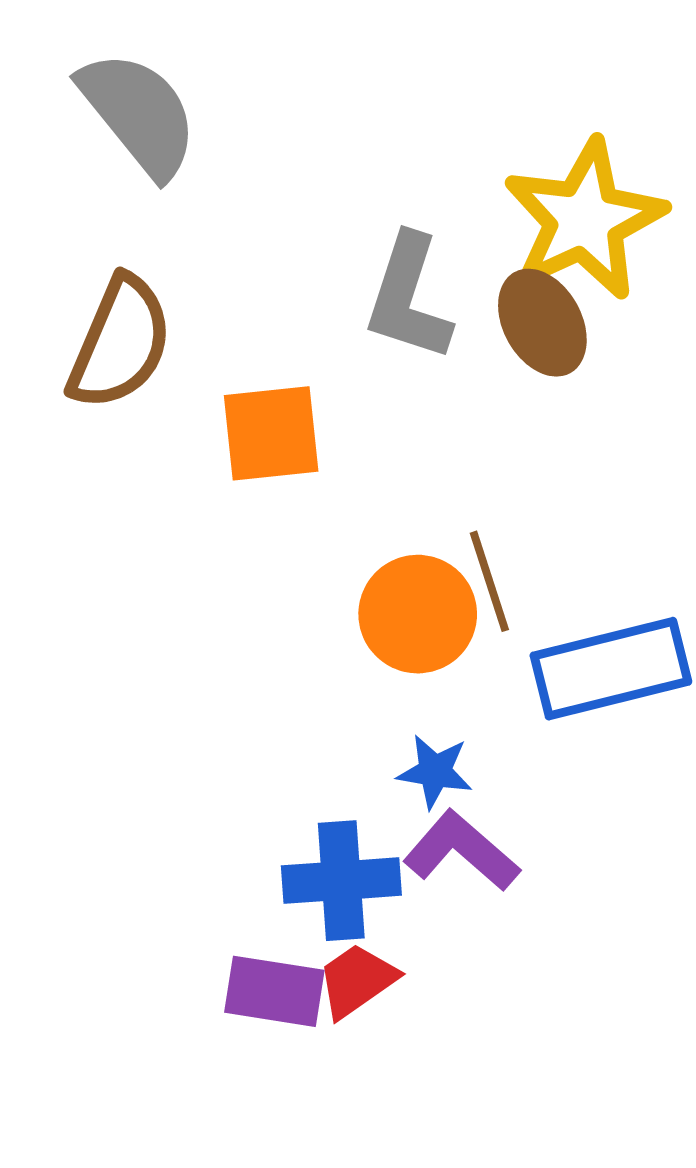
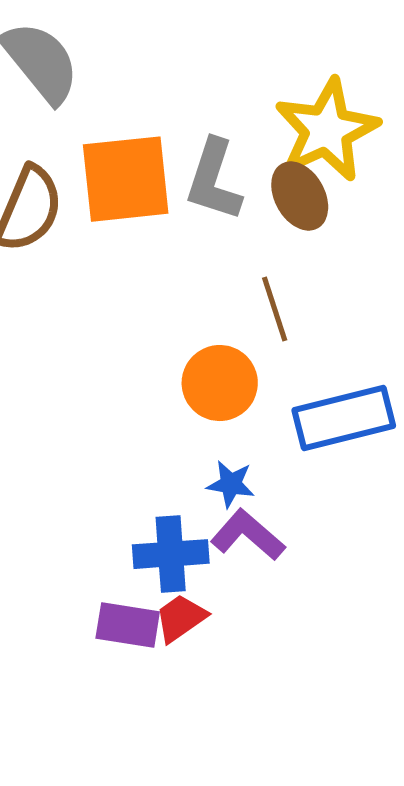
orange square: (271, 433) -> (126, 179), moved, size x1.4
brown line: (489, 581) -> (275, 309), moved

